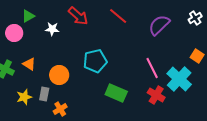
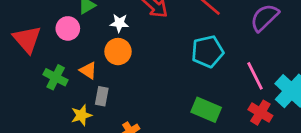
cyan pentagon: (95, 61) -> (208, 52), moved
orange circle: (59, 75) -> (118, 52), moved
gray rectangle: (44, 94) -> (102, 96), moved

